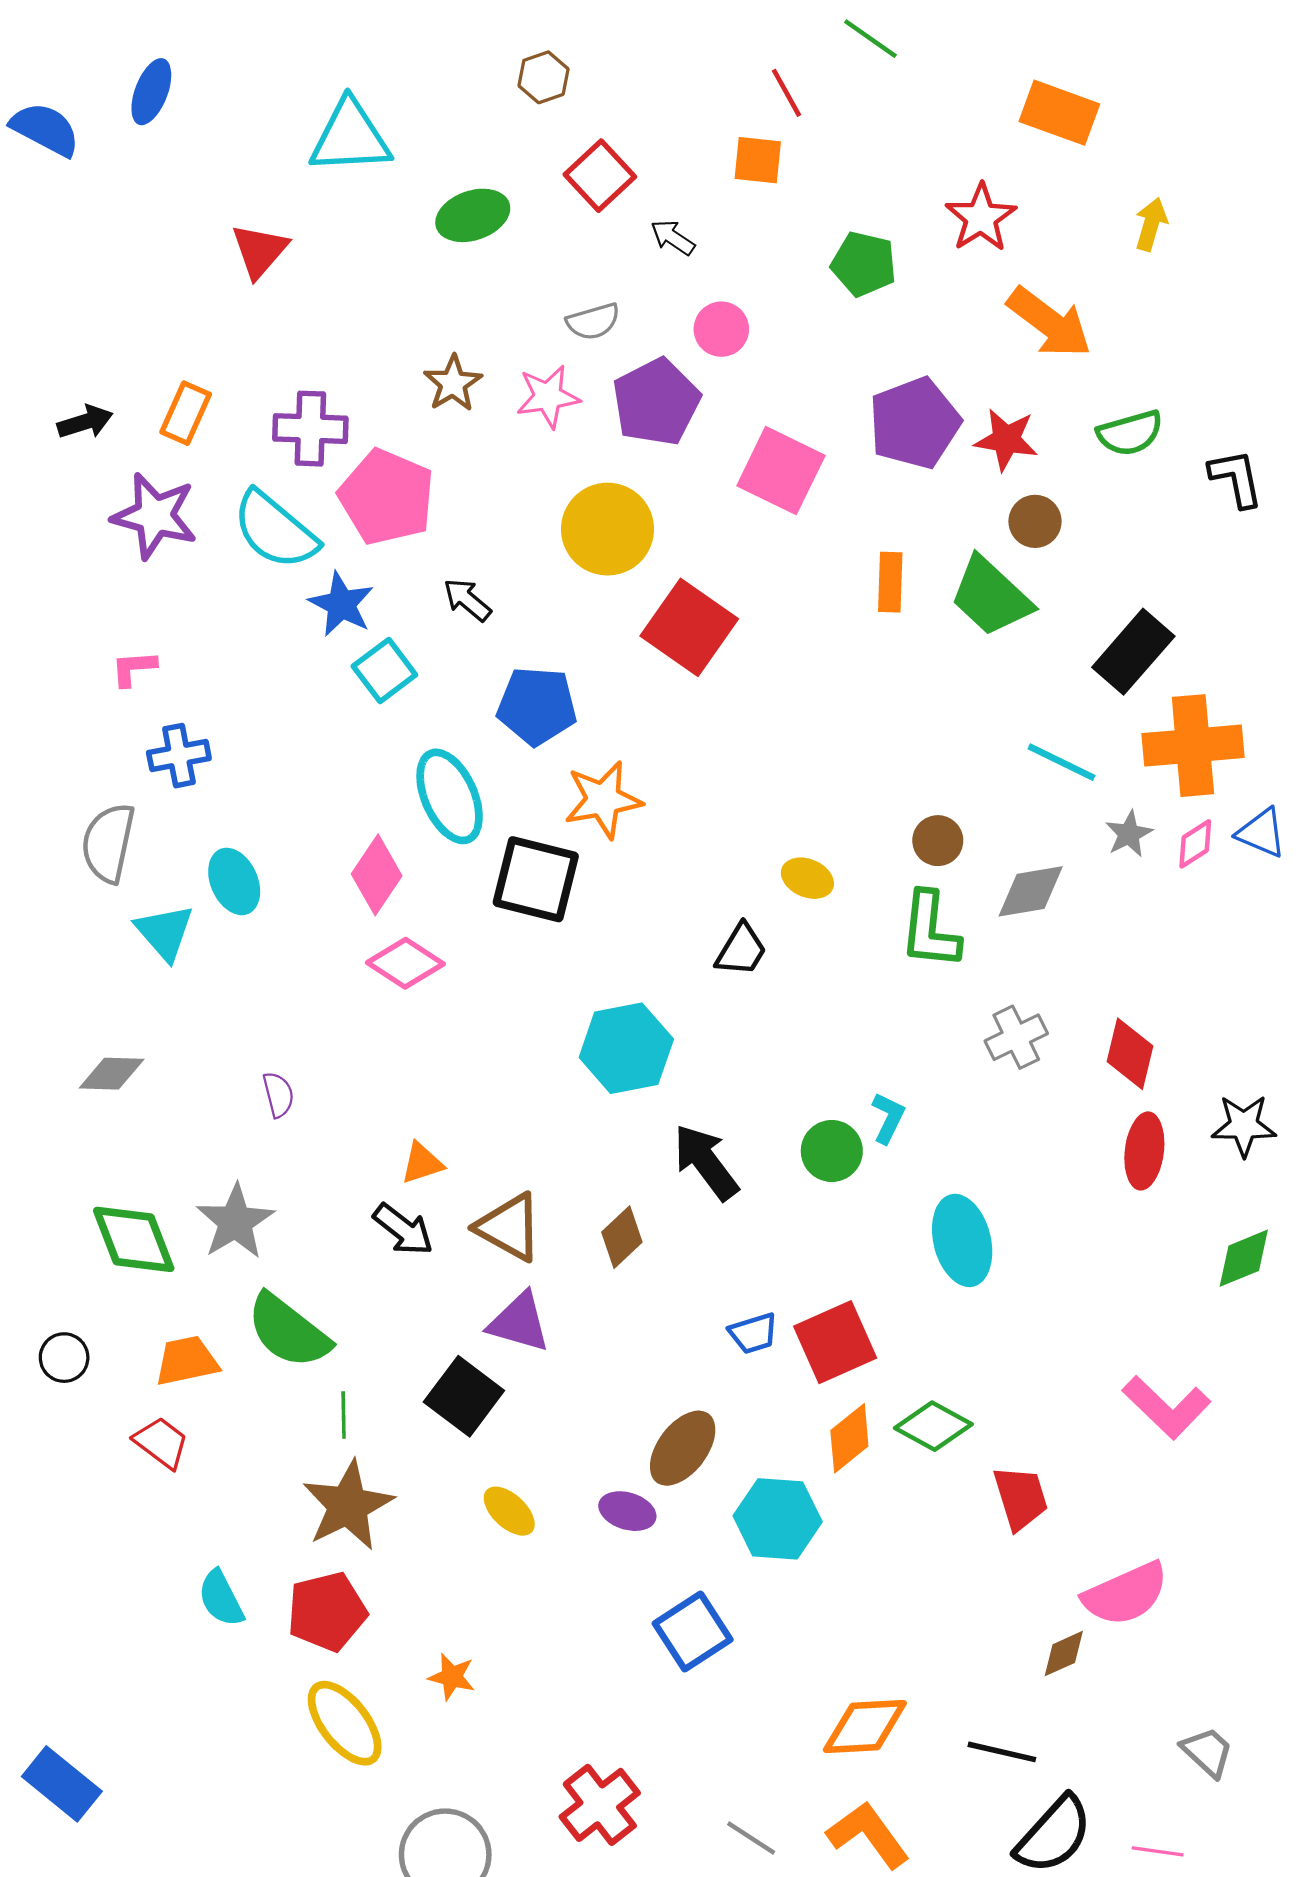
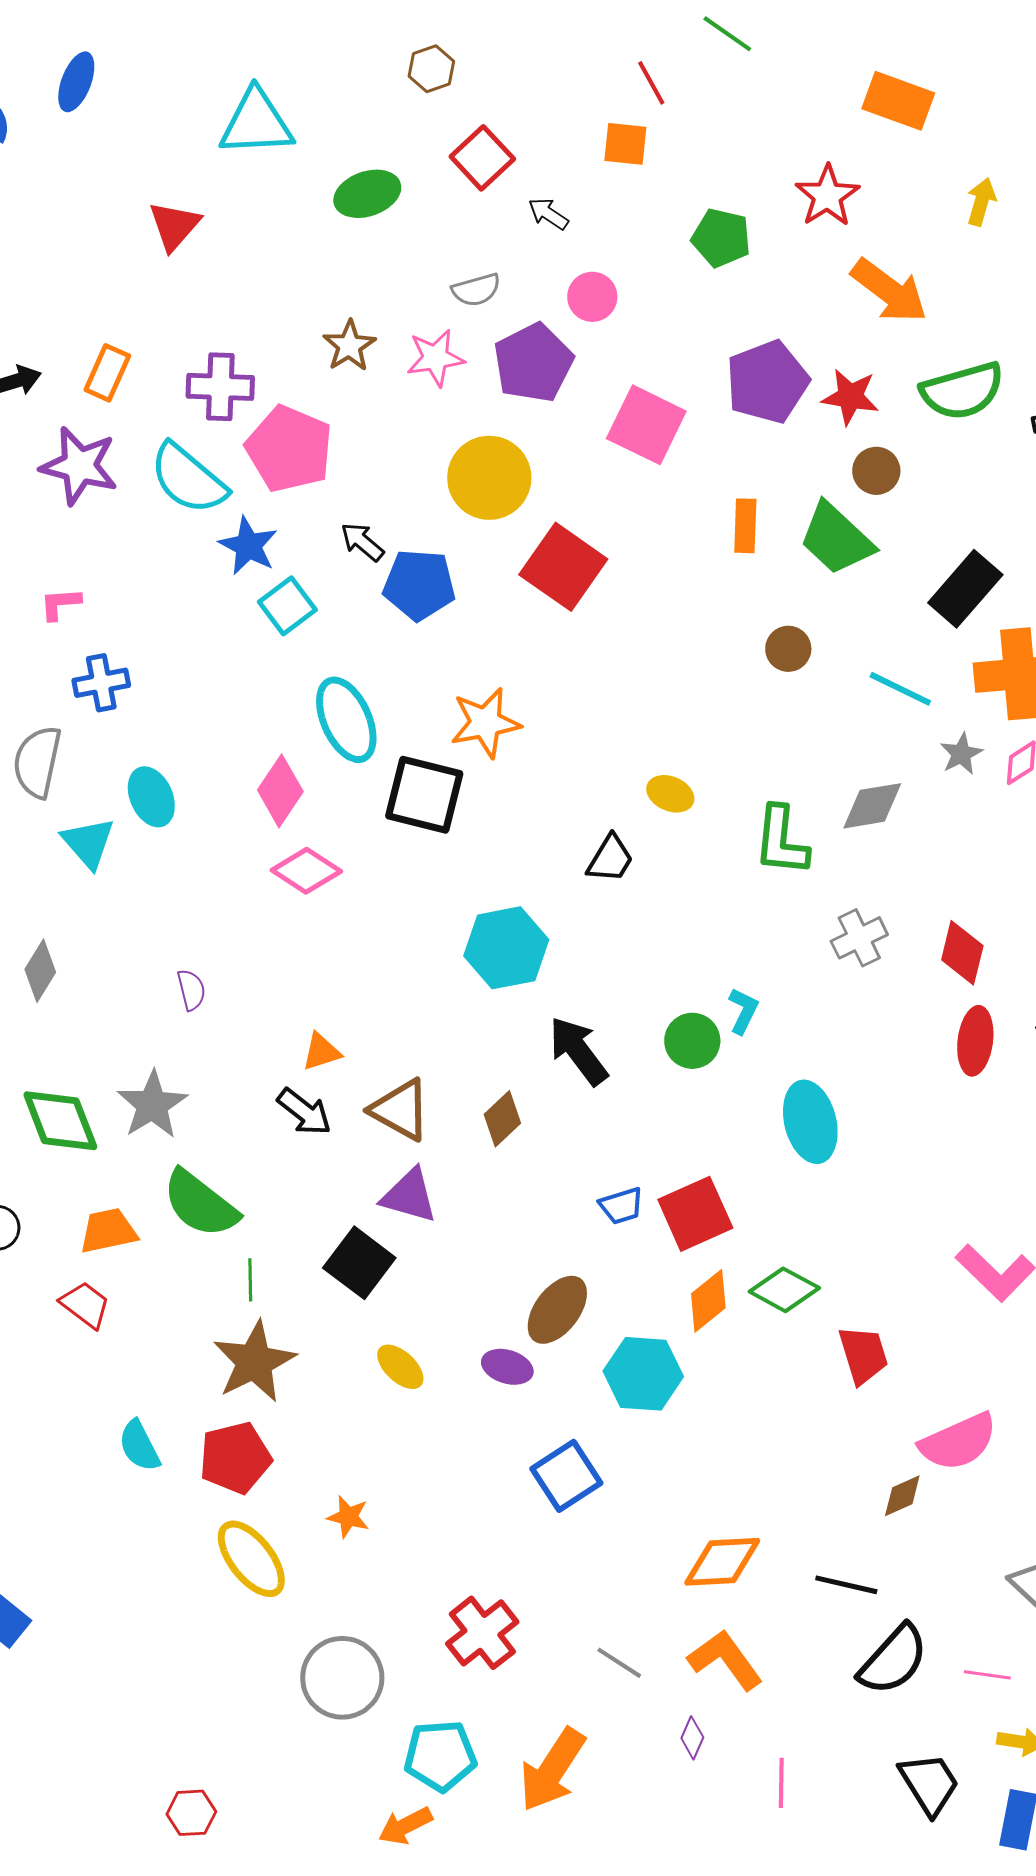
green semicircle: (1130, 433) -> (962, 391), size x1.4
blue pentagon: (537, 706) -> (419, 585), moved
brown circle: (938, 841) -> (788, 649), moved
gray diamond: (112, 1074) -> (40, 971), turned -60

